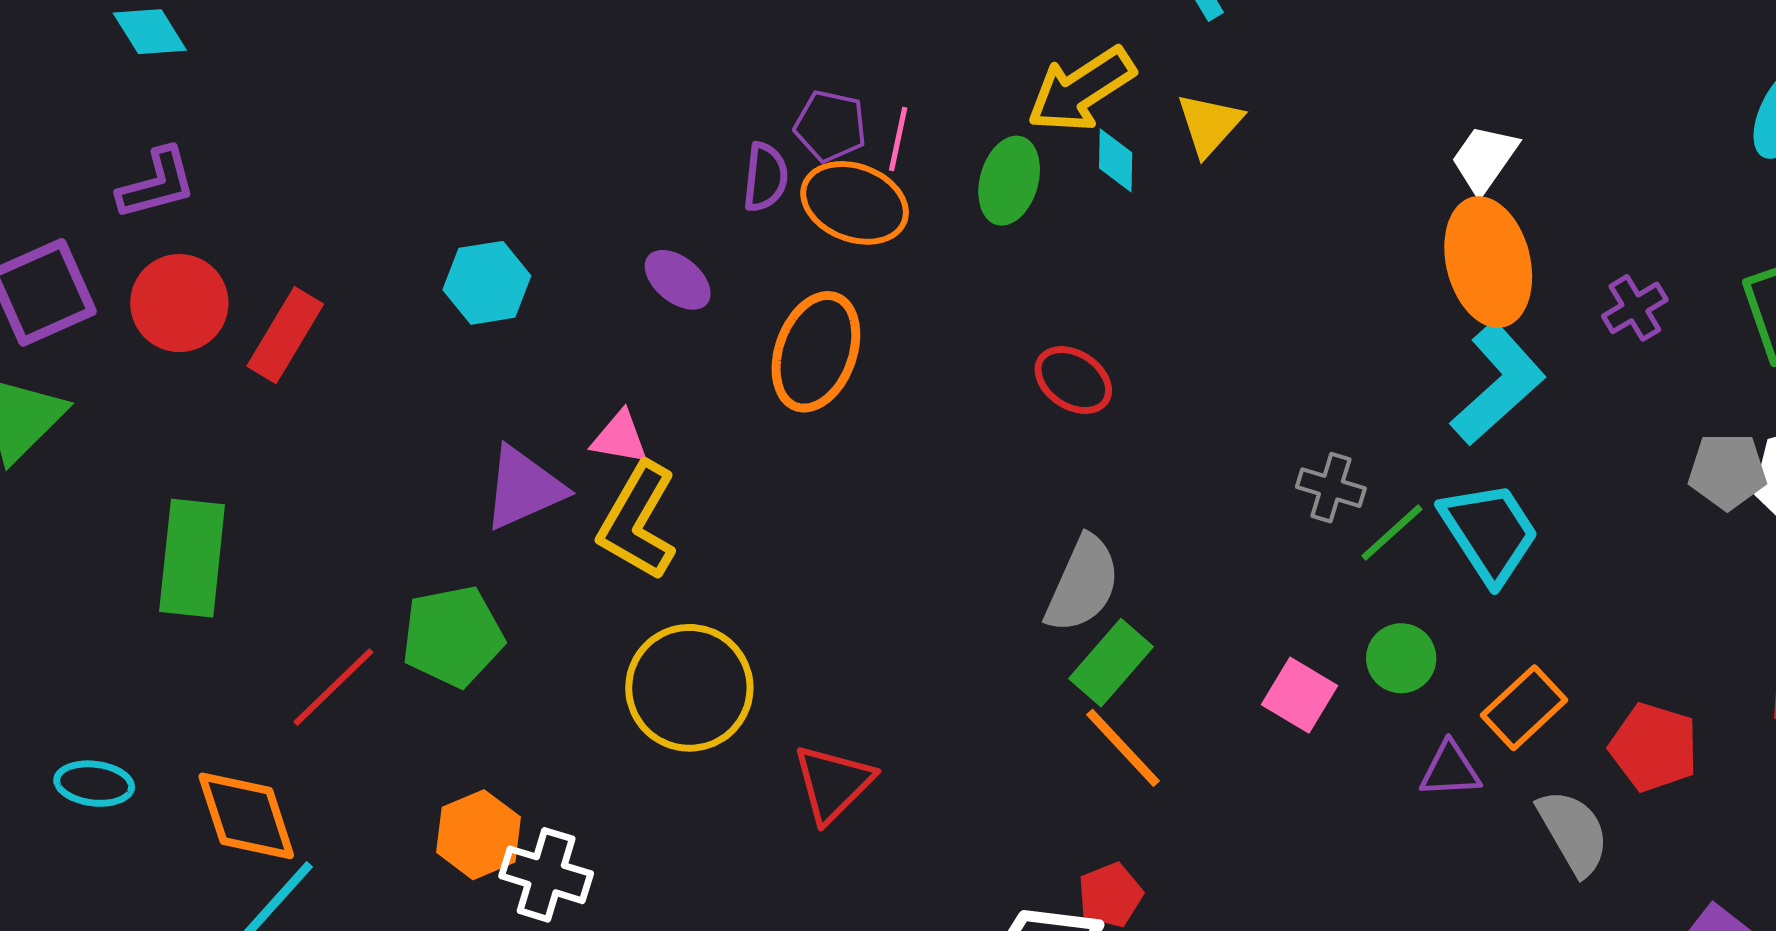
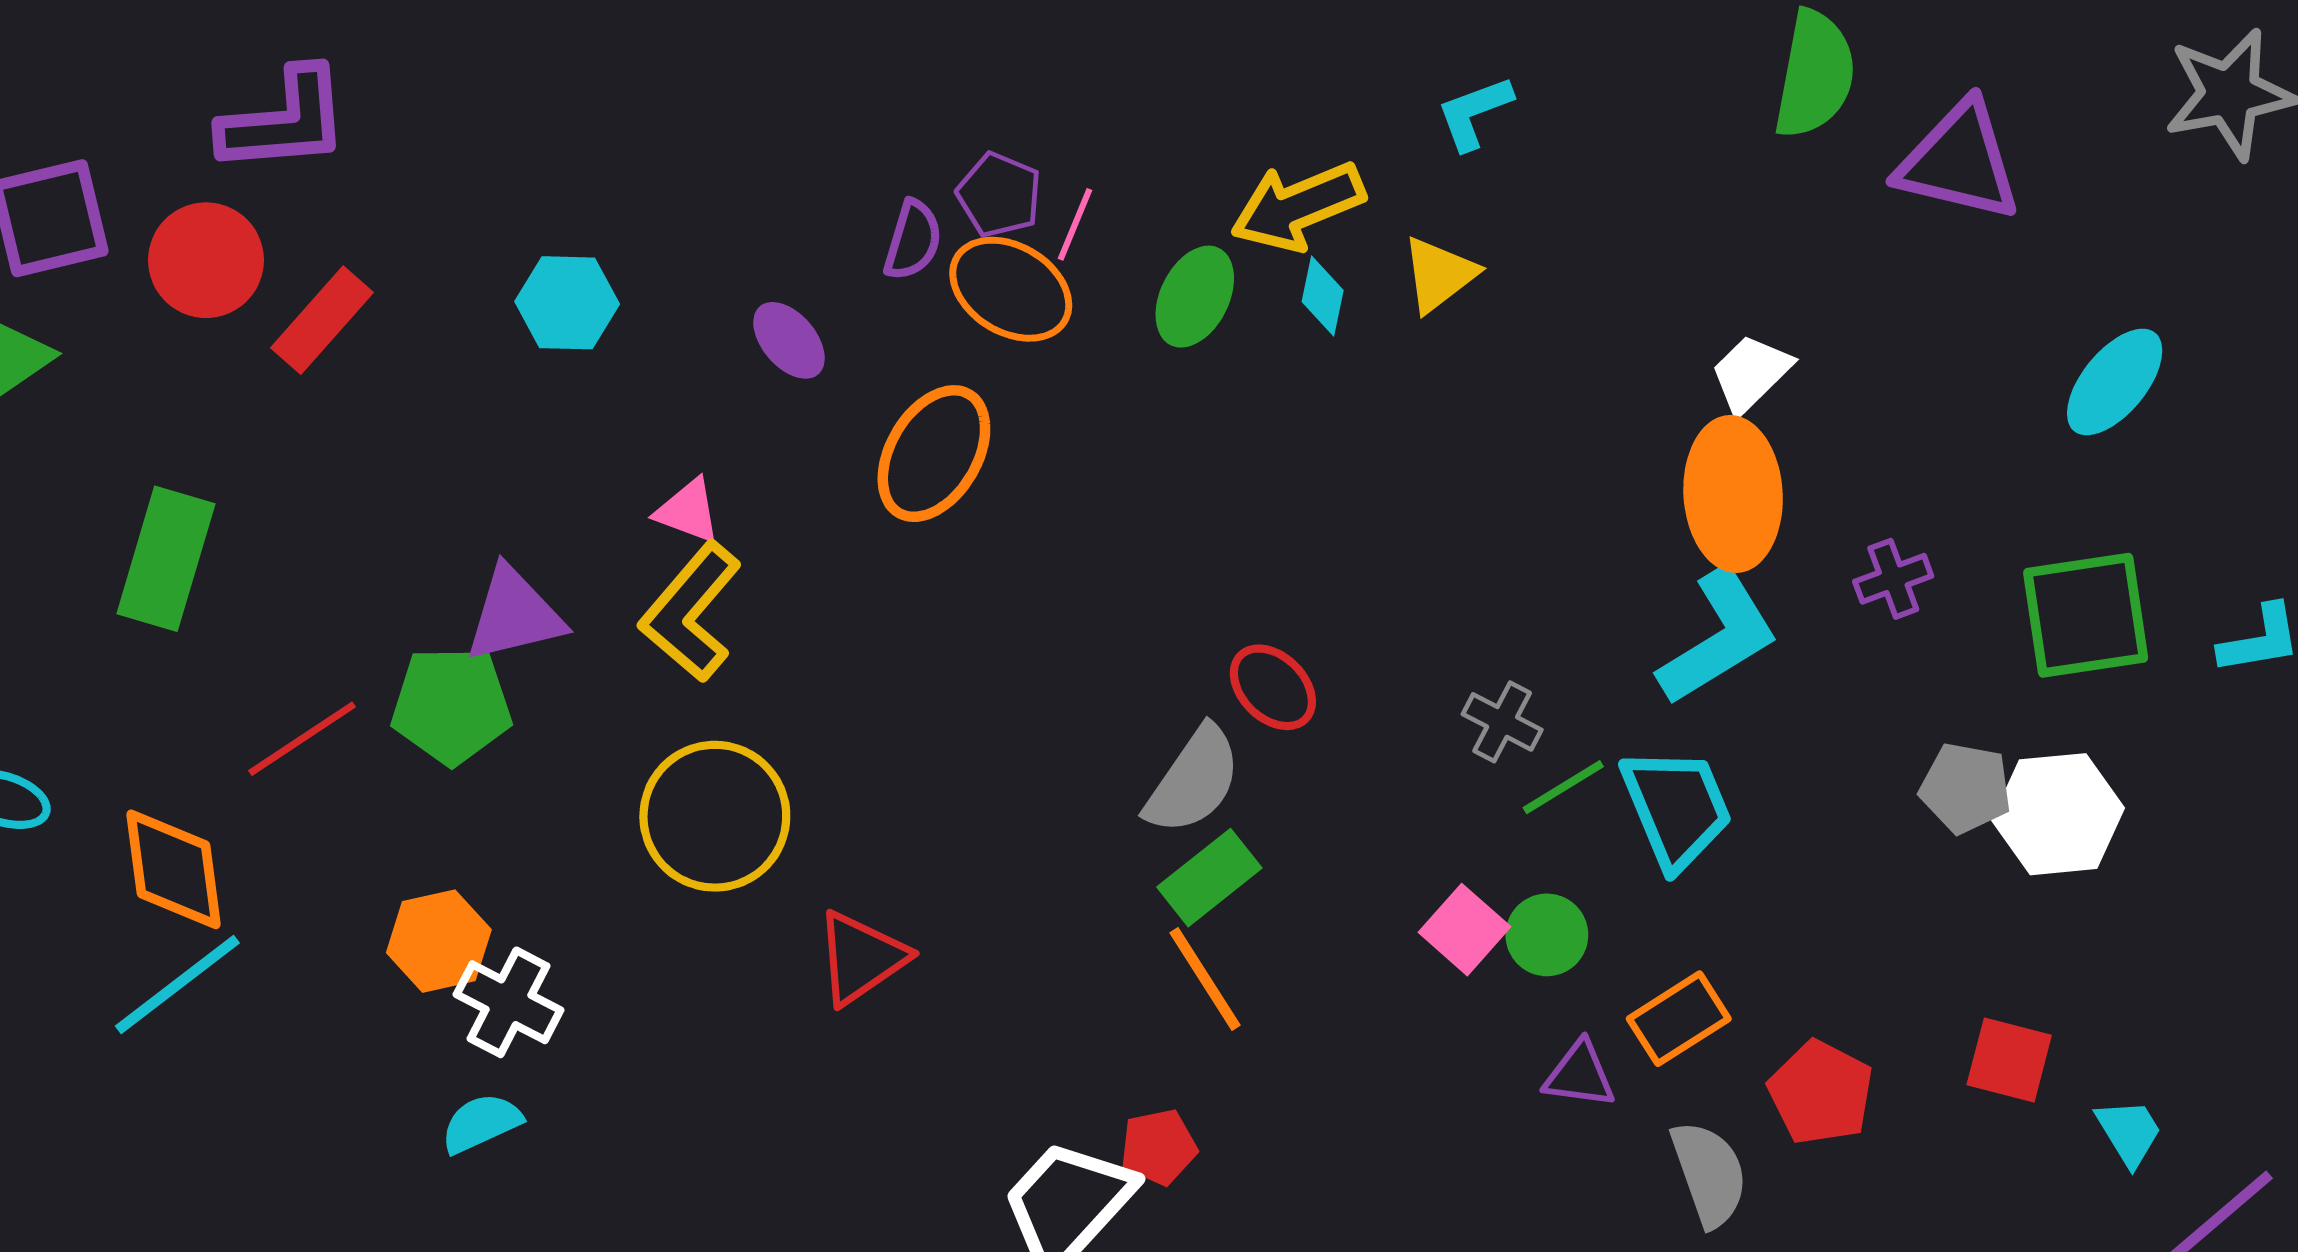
purple L-shape: (157, 184) -> (284, 121), moved, size x1.4
red ellipse: (1073, 380) -> (1273, 687), moved
purple triangle: (524, 488) -> (514, 615), moved
pink square: (1299, 695) -> (1464, 930), moved

